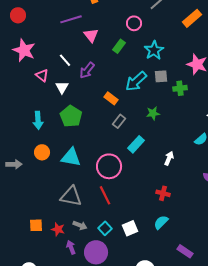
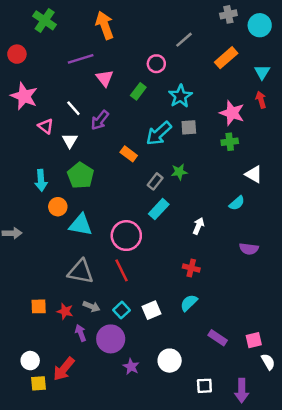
green cross: (180, 88) -> (230, 142), moved
gray rectangle: (119, 121) -> (155, 181), moved
orange circle: (42, 152) -> (58, 207), moved

